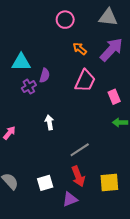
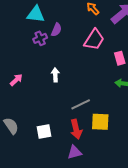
yellow square: (109, 183) -> (100, 122), moved
purple triangle: (70, 199) -> (75, 152), moved

